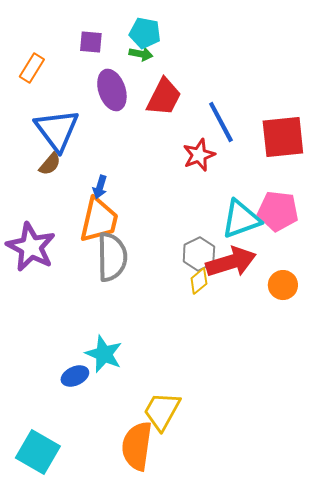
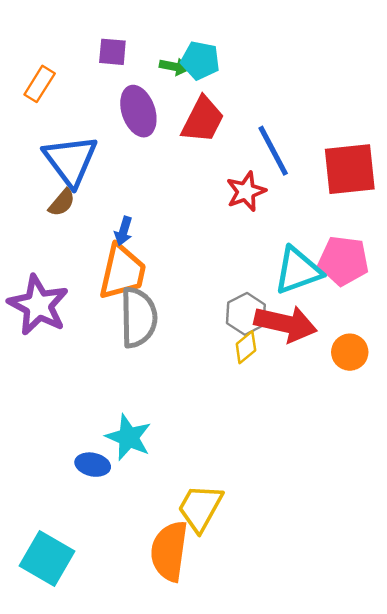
cyan pentagon: (145, 33) -> (200, 60), moved
red arrow: (231, 262) -> (285, 324), turned 30
blue ellipse: (75, 376) -> (93, 465), turned 36

